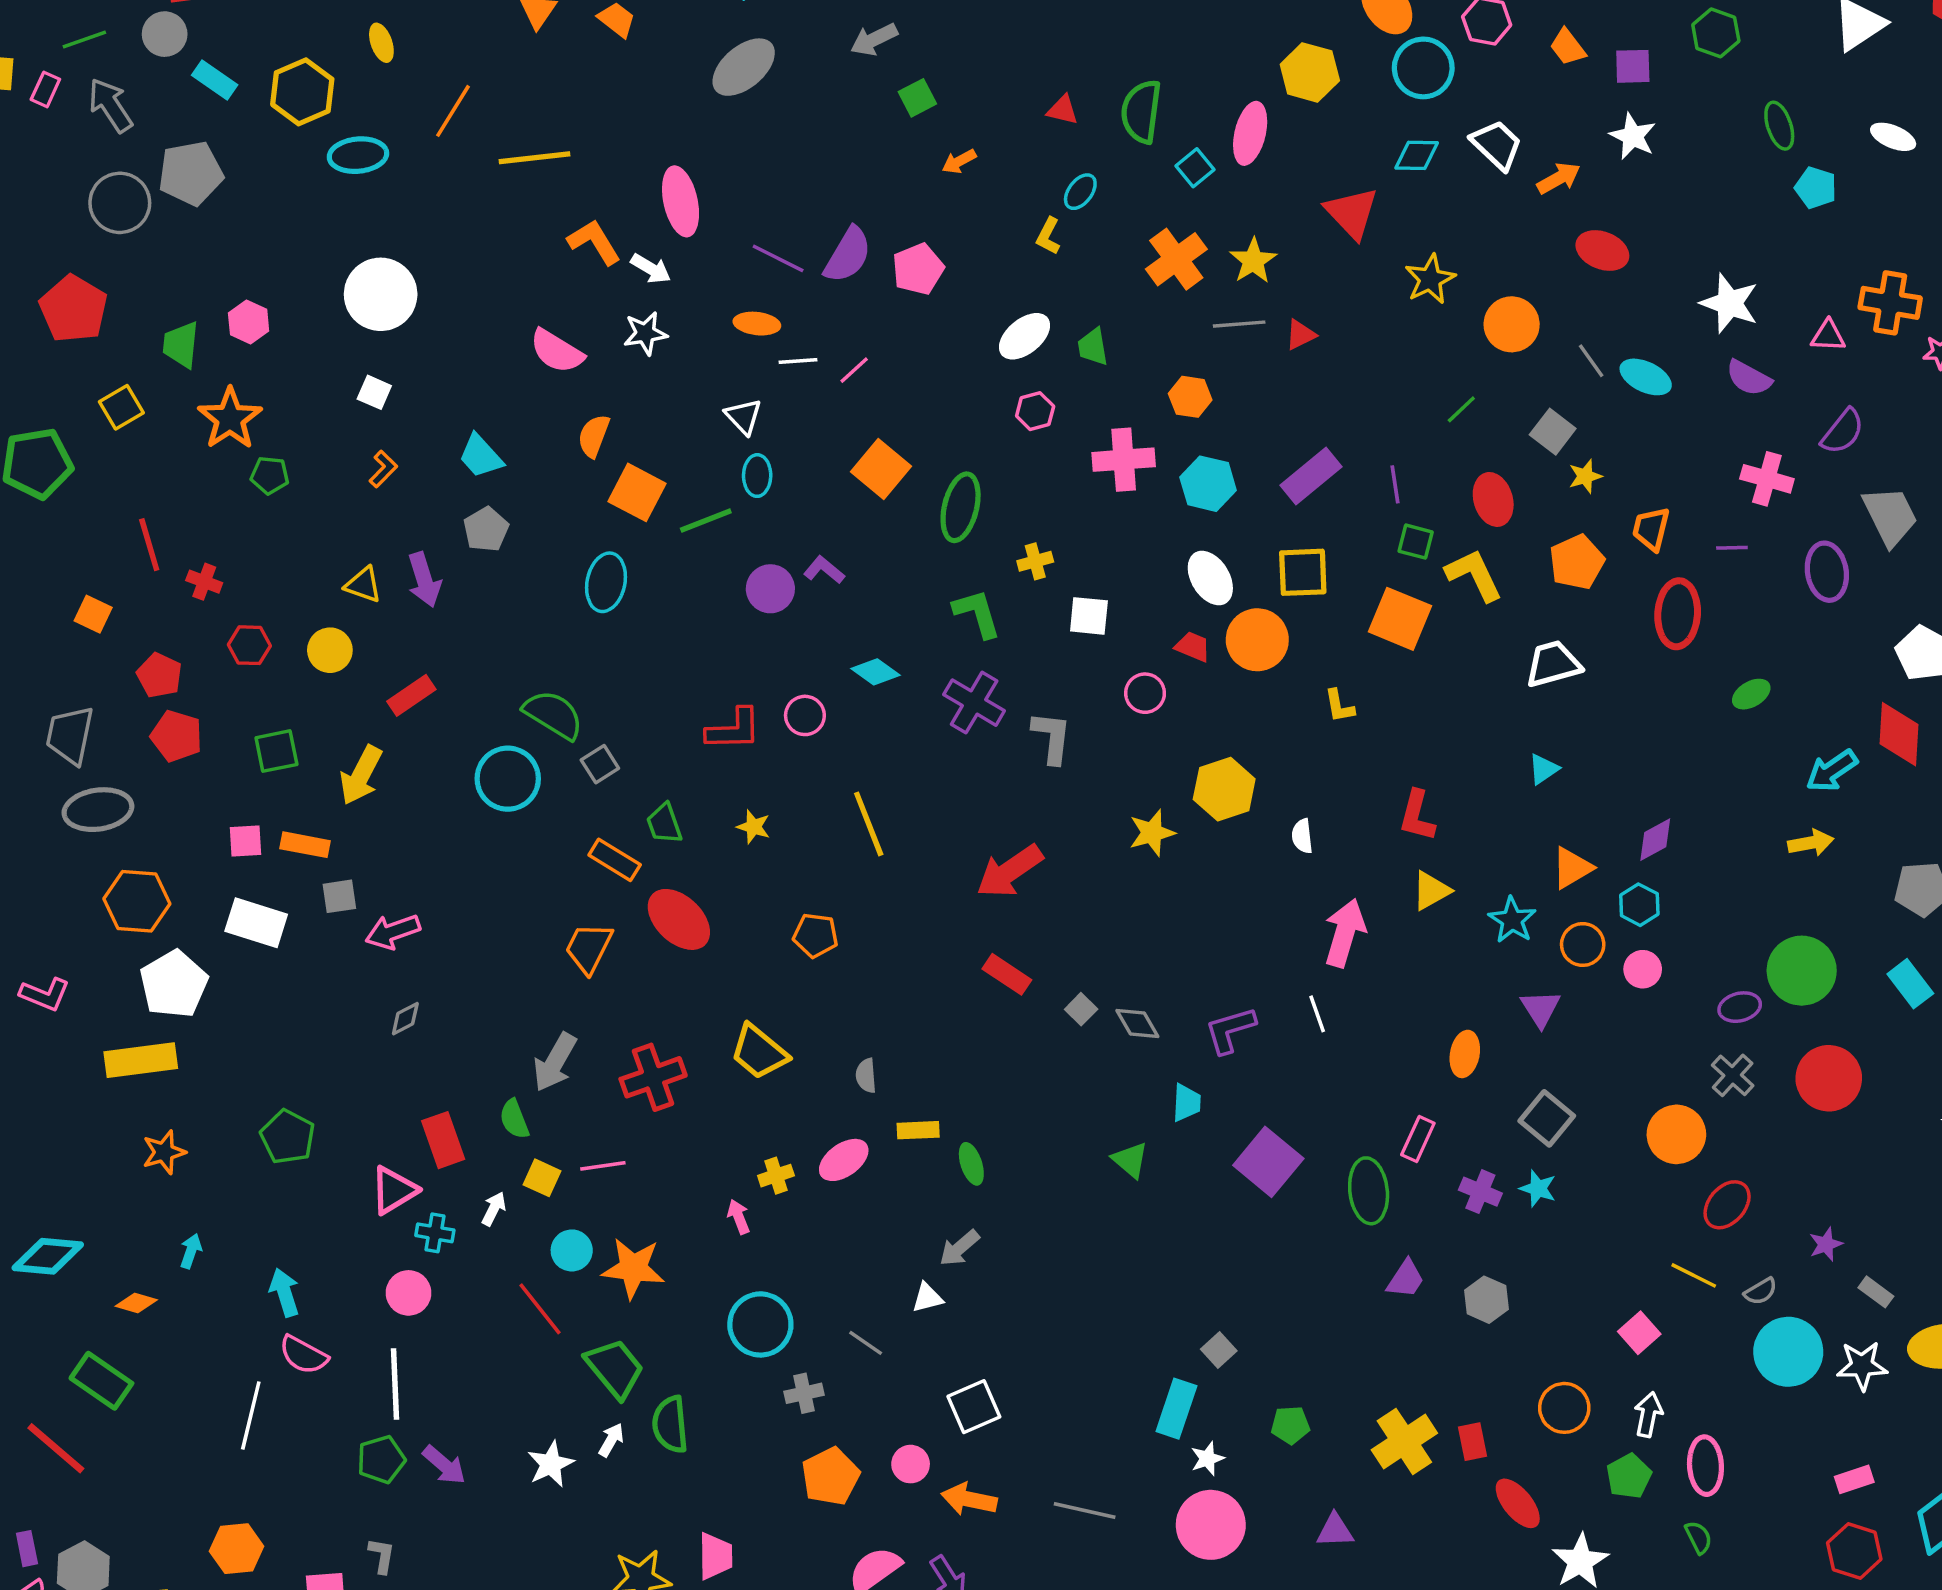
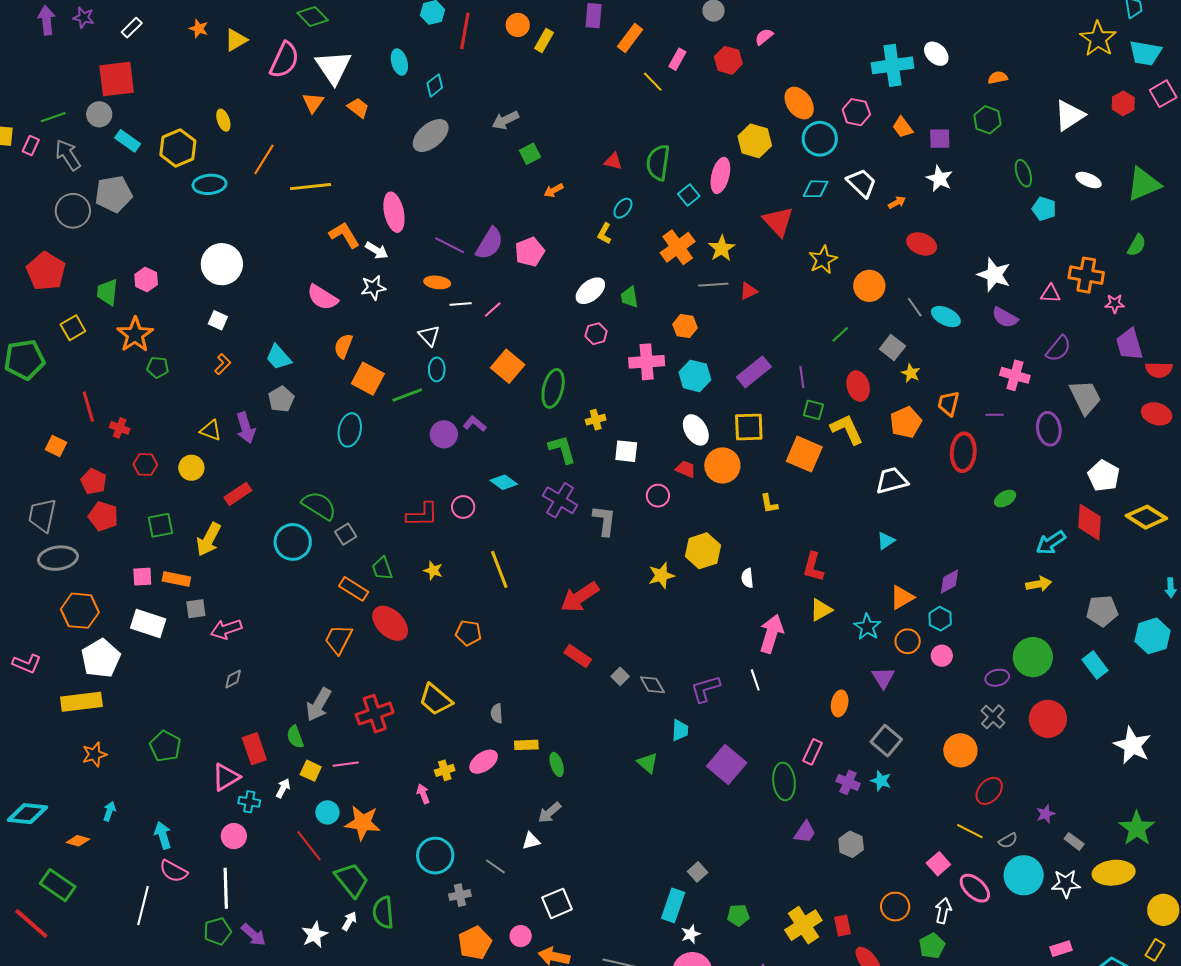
orange arrow: (1559, 178) -> (897, 202), size x0.7
yellow star: (1585, 476) -> (911, 373), turned -30
pink ellipse: (1705, 1466) -> (975, 888), moved, turned -44

